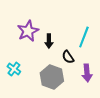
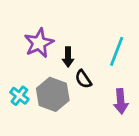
black semicircle: (68, 57) -> (83, 79), moved
gray hexagon: (52, 77) -> (53, 94), moved

